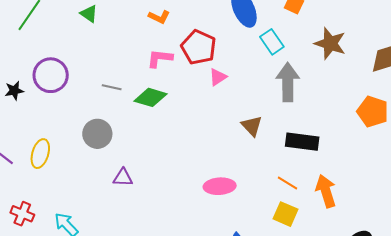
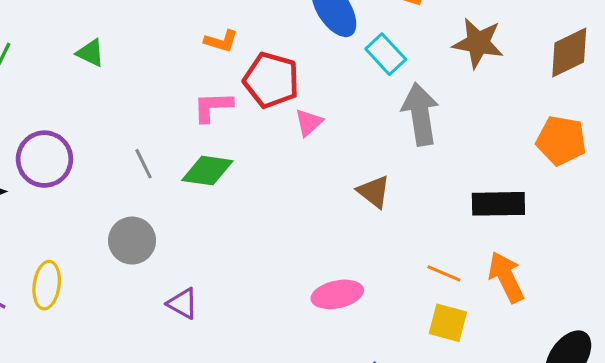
orange L-shape: (159, 17) -> (221, 41), moved
gray line: (112, 87) -> (143, 164), turned 60
black rectangle: (302, 142) -> (498, 204), moved
purple triangle: (123, 178) -> (183, 303), turned 35

